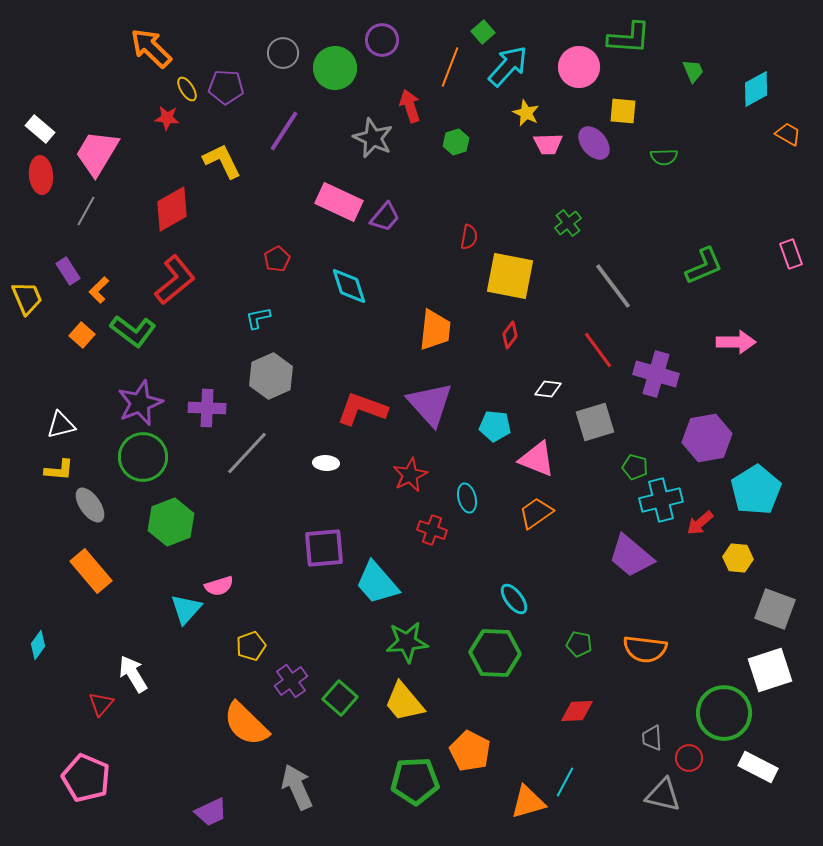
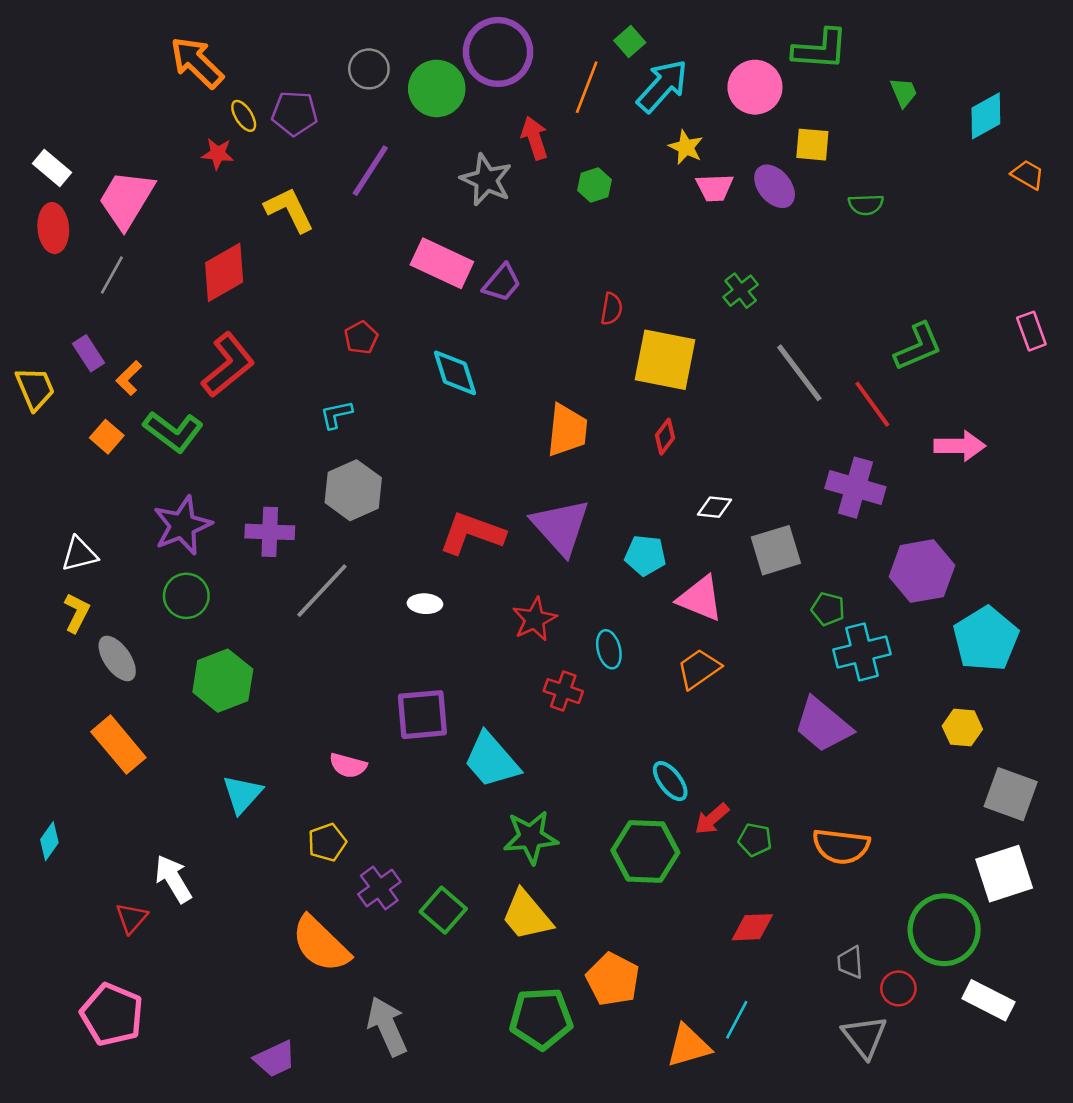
purple circle: (382, 40) -> (498, 52), size x1.6
red line: (598, 350) -> (872, 404), moved
green circle: (143, 457) -> (186, 596), size x0.7
yellow L-shape: (59, 470) -> (77, 613), turned -68
red arrow: (700, 523) -> (712, 819), moved
pink semicircle: (219, 586) -> (348, 765), moved, turned 32
gray triangle: (663, 795) -> (865, 1037), turned 39

